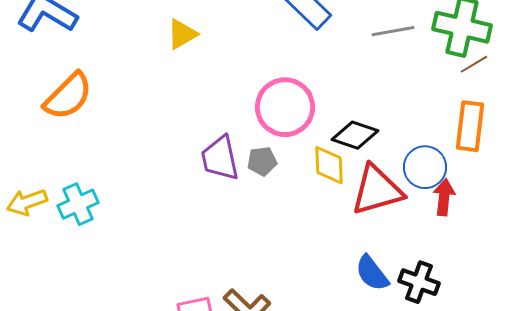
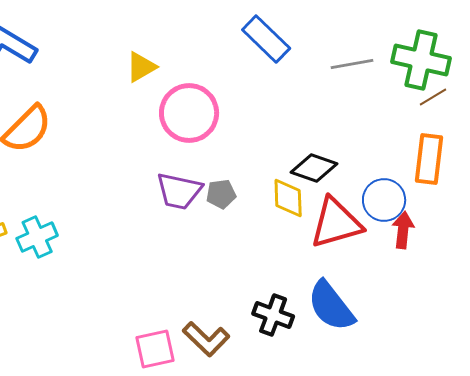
pink circle: (285, 107) -> (189, 113), moved
purple trapezoid: (220, 158) -> (179, 191), turned -66
blue semicircle: (372, 273) -> (331, 306), size x1.4
black cross: (419, 282) -> (273, 315), moved

